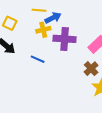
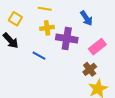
blue arrow: (53, 18) -> (86, 18), moved, turned 77

